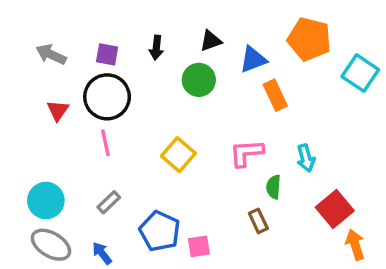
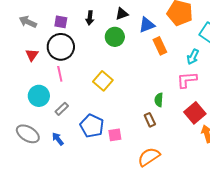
pink L-shape: (246, 153) -> (187, 80), moved
cyan arrow: (306, 158) -> (193, 57), moved, turned 42
cyan circle: (46, 201) -> (39, 96), moved

